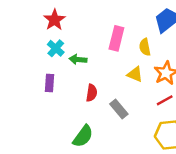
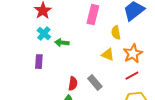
pink rectangle: (116, 38) -> (93, 15), moved
red semicircle: (92, 93) -> (73, 84), moved

